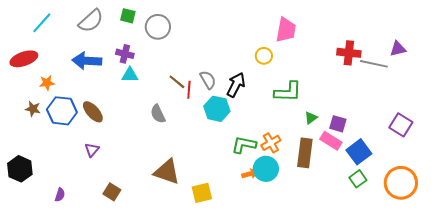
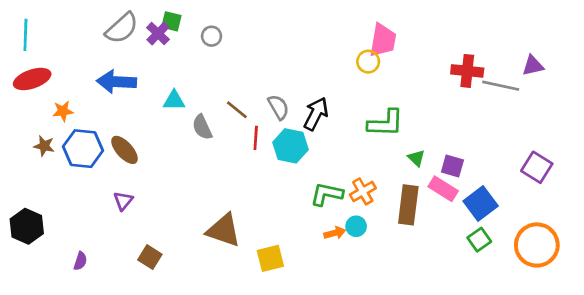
cyan line: (42, 23) -> (25, 35), moved, turned -40
gray circle: (158, 27) -> (212, 36), size x0.6
purple cross: (125, 54) -> (158, 33), moved, turned 30
yellow circle: (264, 56) -> (368, 62), moved
red line: (189, 90) -> (256, 138), moved
gray semicircle: (158, 114) -> (202, 127), moved
green triangle: (311, 118) -> (416, 158), turned -40
cyan circle: (266, 169) -> (356, 226), size x0.6

